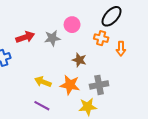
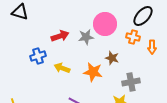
pink circle: (72, 25) -> (105, 24), size x1.5
yellow arrow: (43, 82) -> (62, 68), moved
orange star: (70, 85) -> (93, 72), moved

